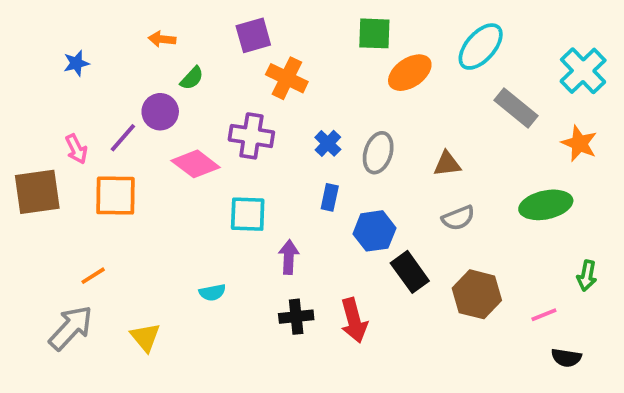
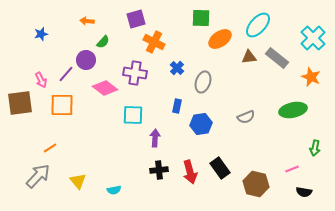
blue cross: (328, 143) -> (177, 68), moved
brown triangle: (447, 164) -> (249, 57), moved
black rectangle: (410, 272) -> (220, 168), moved
cyan semicircle: (212, 292) -> (114, 190), moved
brown hexagon: (477, 294) -> (256, 184), moved

